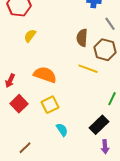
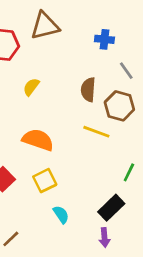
yellow semicircle: (30, 36) -> (31, 87), moved
purple arrow: (105, 147) -> (104, 238), moved

